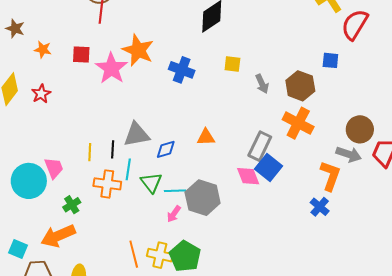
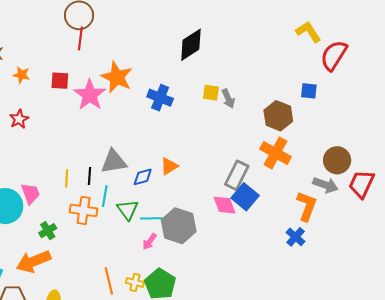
gray arrow: (262, 84) -> (228, 99), moved
orange triangle: (206, 137) -> (169, 166), moved, turned -30
yellow cross: (160, 255) -> (135, 282), size x0.7

